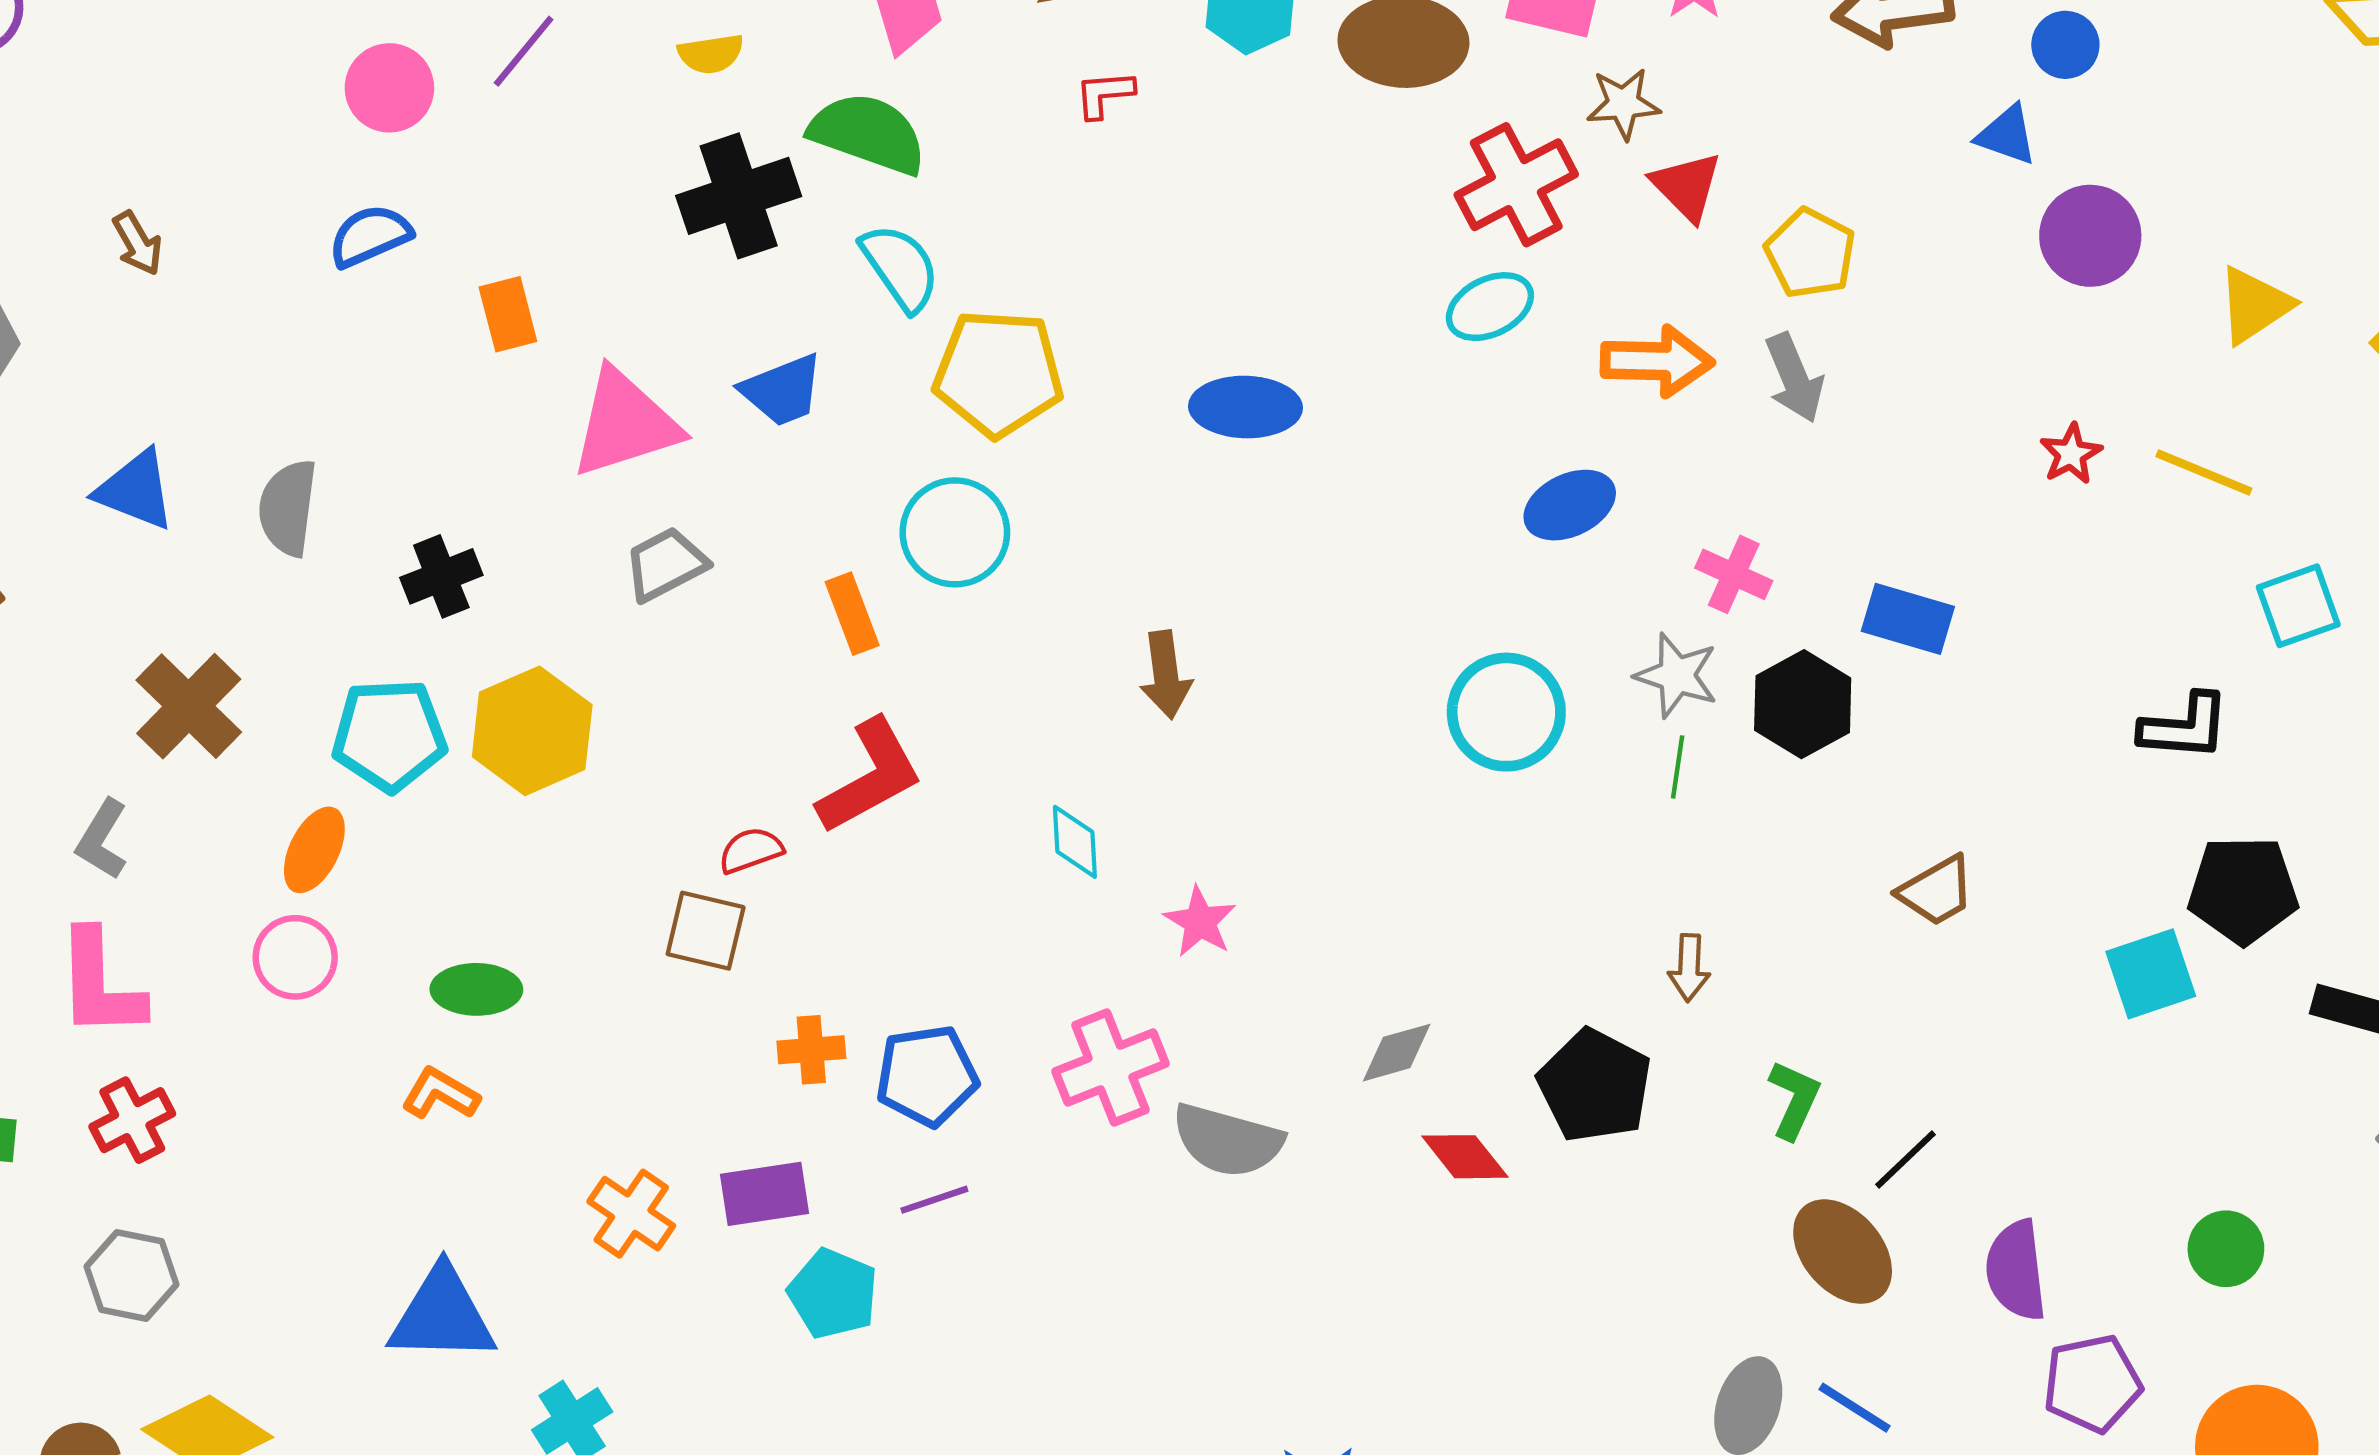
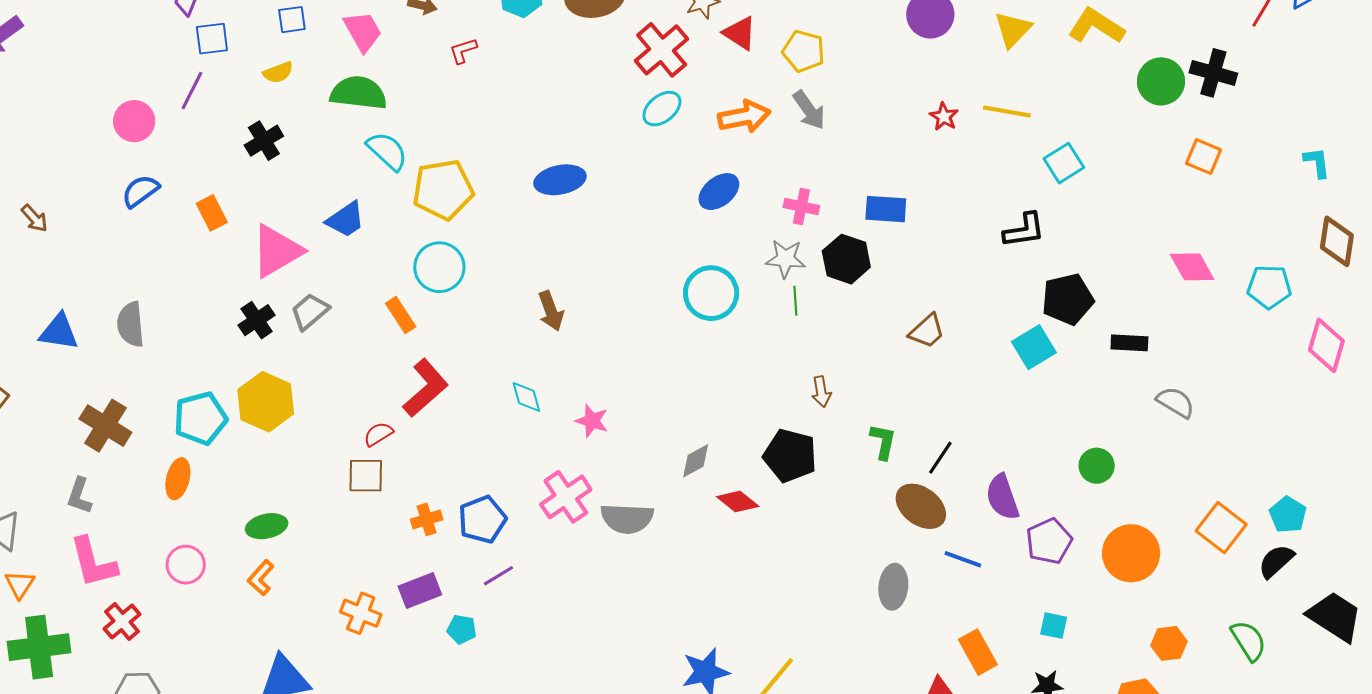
black cross: (739, 196) -> (264, 141), moved, size x0.7
black cross: (441, 576) -> (257, 320), moved
pink circle: (295, 957) -> (186, 565), moved
orange L-shape: (440, 1094) -> (261, 578), turned -66
cyan pentagon: (833, 1294) -> (462, 629), size x0.7
blue line: (1855, 1408) -> (963, 559), moved

